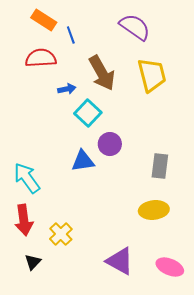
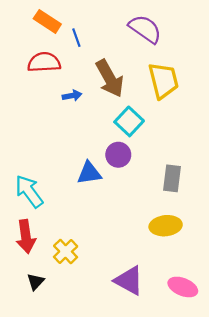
cyan square: (88, 113) -> (129, 121), moved

